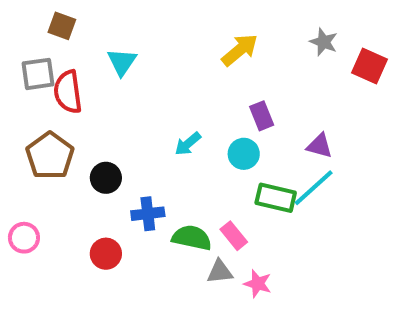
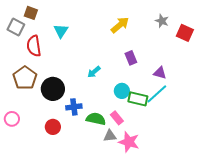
gray square: (38, 74) -> (16, 27), moved, turned 36
cyan circle: (244, 154) -> (122, 91), moved
black circle: (106, 178) -> (53, 89), size x1.5
pink star: (258, 284) -> (129, 142), size x1.5

